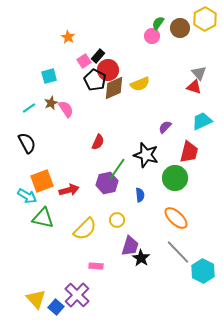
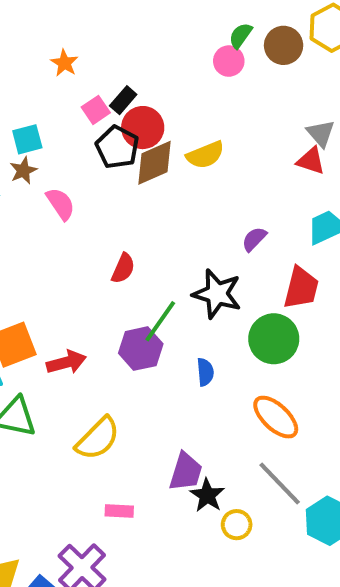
brown star: (51, 103) -> (23, 171), moved
yellow circle: (117, 220) -> (237, 525), moved

